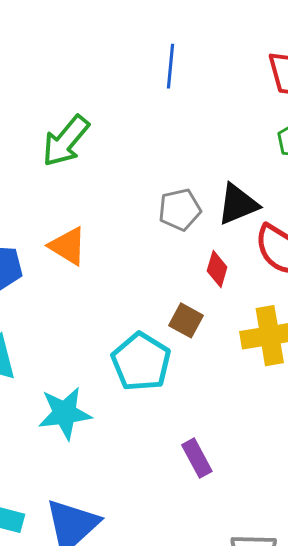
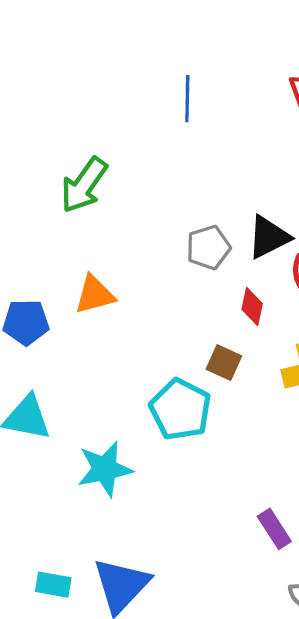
orange triangle: (68, 246) -> (95, 295), turned -42
purple rectangle: (197, 458) -> (274, 529), moved

